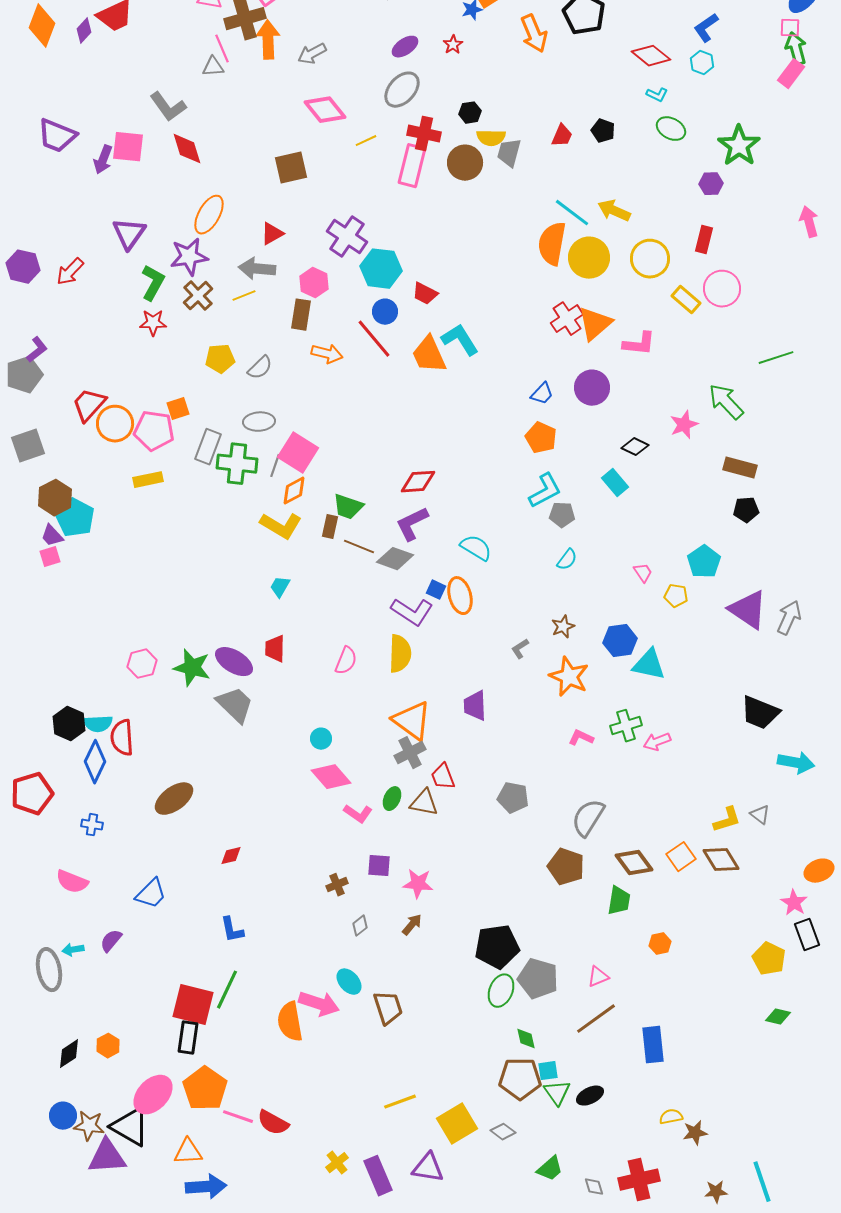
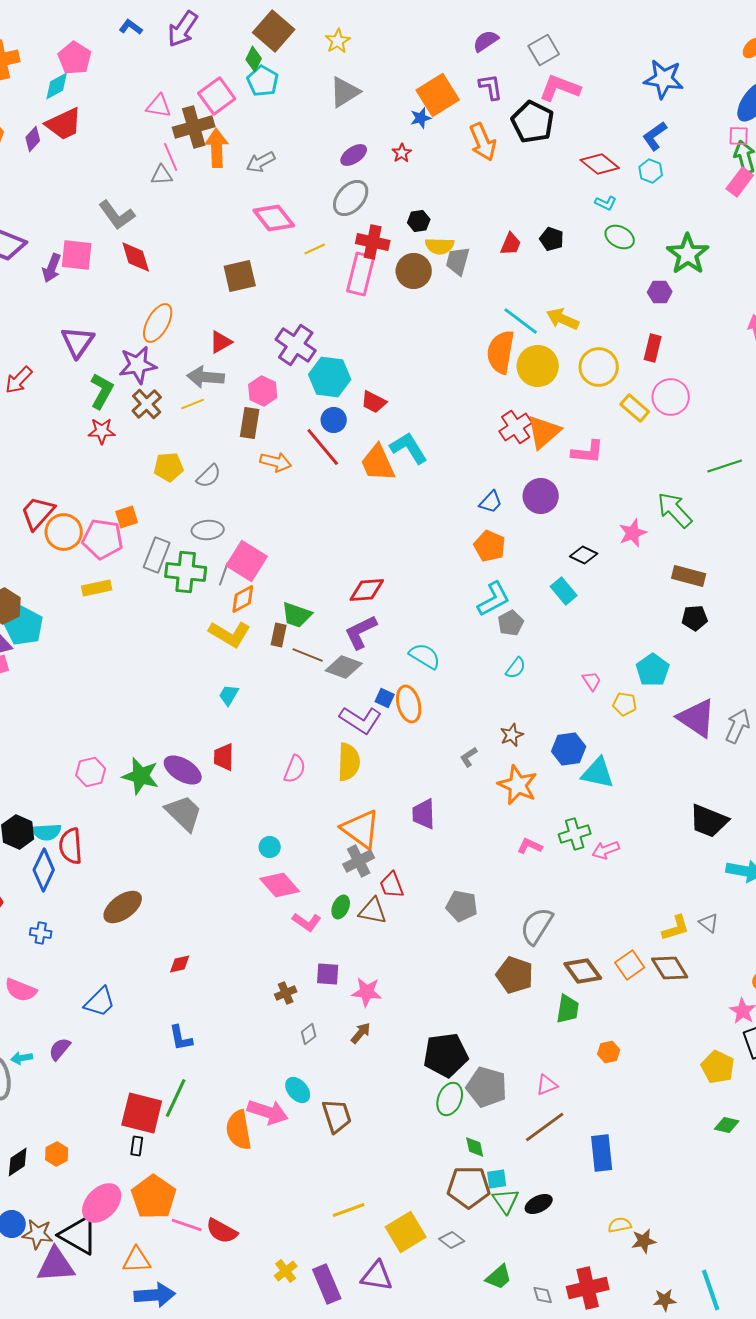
gray pentagon: (562, 515) -> (511, 623), turned -30
black rectangle: (188, 1038) -> (137, 1146), size x0.6

